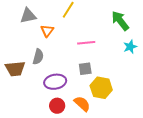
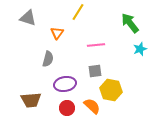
gray triangle: (28, 16) -> (28, 18), moved, turned 30
brown trapezoid: (15, 69) -> (31, 100), moved

